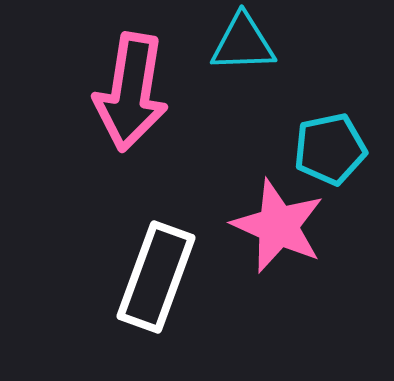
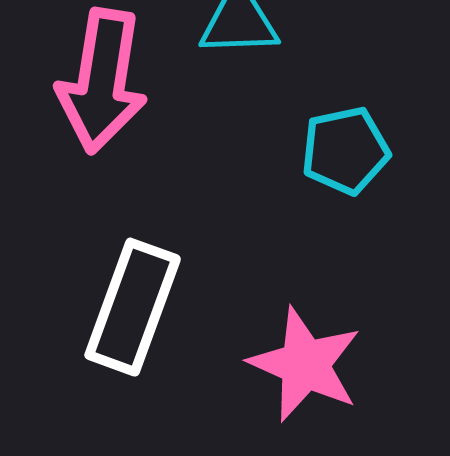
pink star: (278, 226) -> (305, 365), moved

